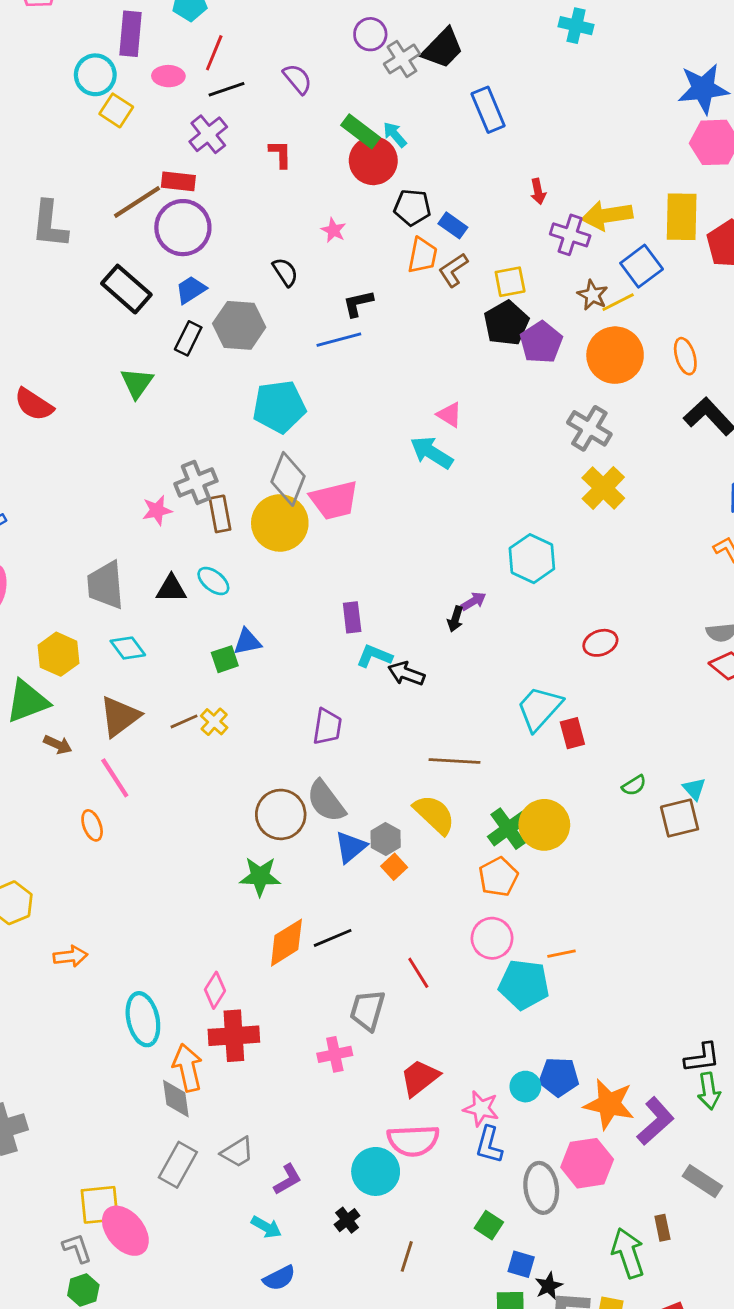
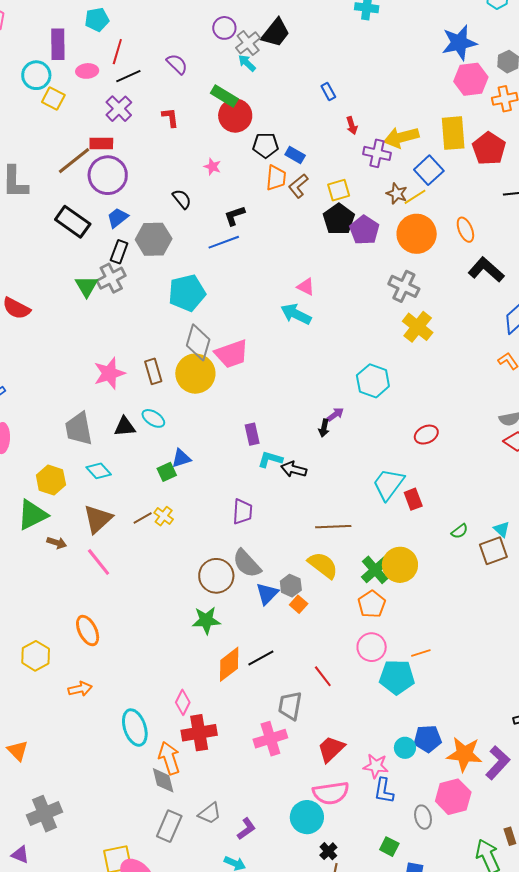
blue rectangle: (488, 110) -> (328, 91), moved, size x0.6
cyan arrow: (395, 135) -> (247, 63), moved
gray cross: (196, 482) -> (111, 278), moved
pink star: (157, 510) -> (109, 373), size x1.5
orange ellipse: (92, 825) -> (88, 630), moved, size x1.4
pink cross: (335, 1054) -> (270, 739), size x1.4
gray ellipse: (541, 1188) -> (423, 817), size x0.7
black cross: (347, 1220) -> (328, 851), moved

